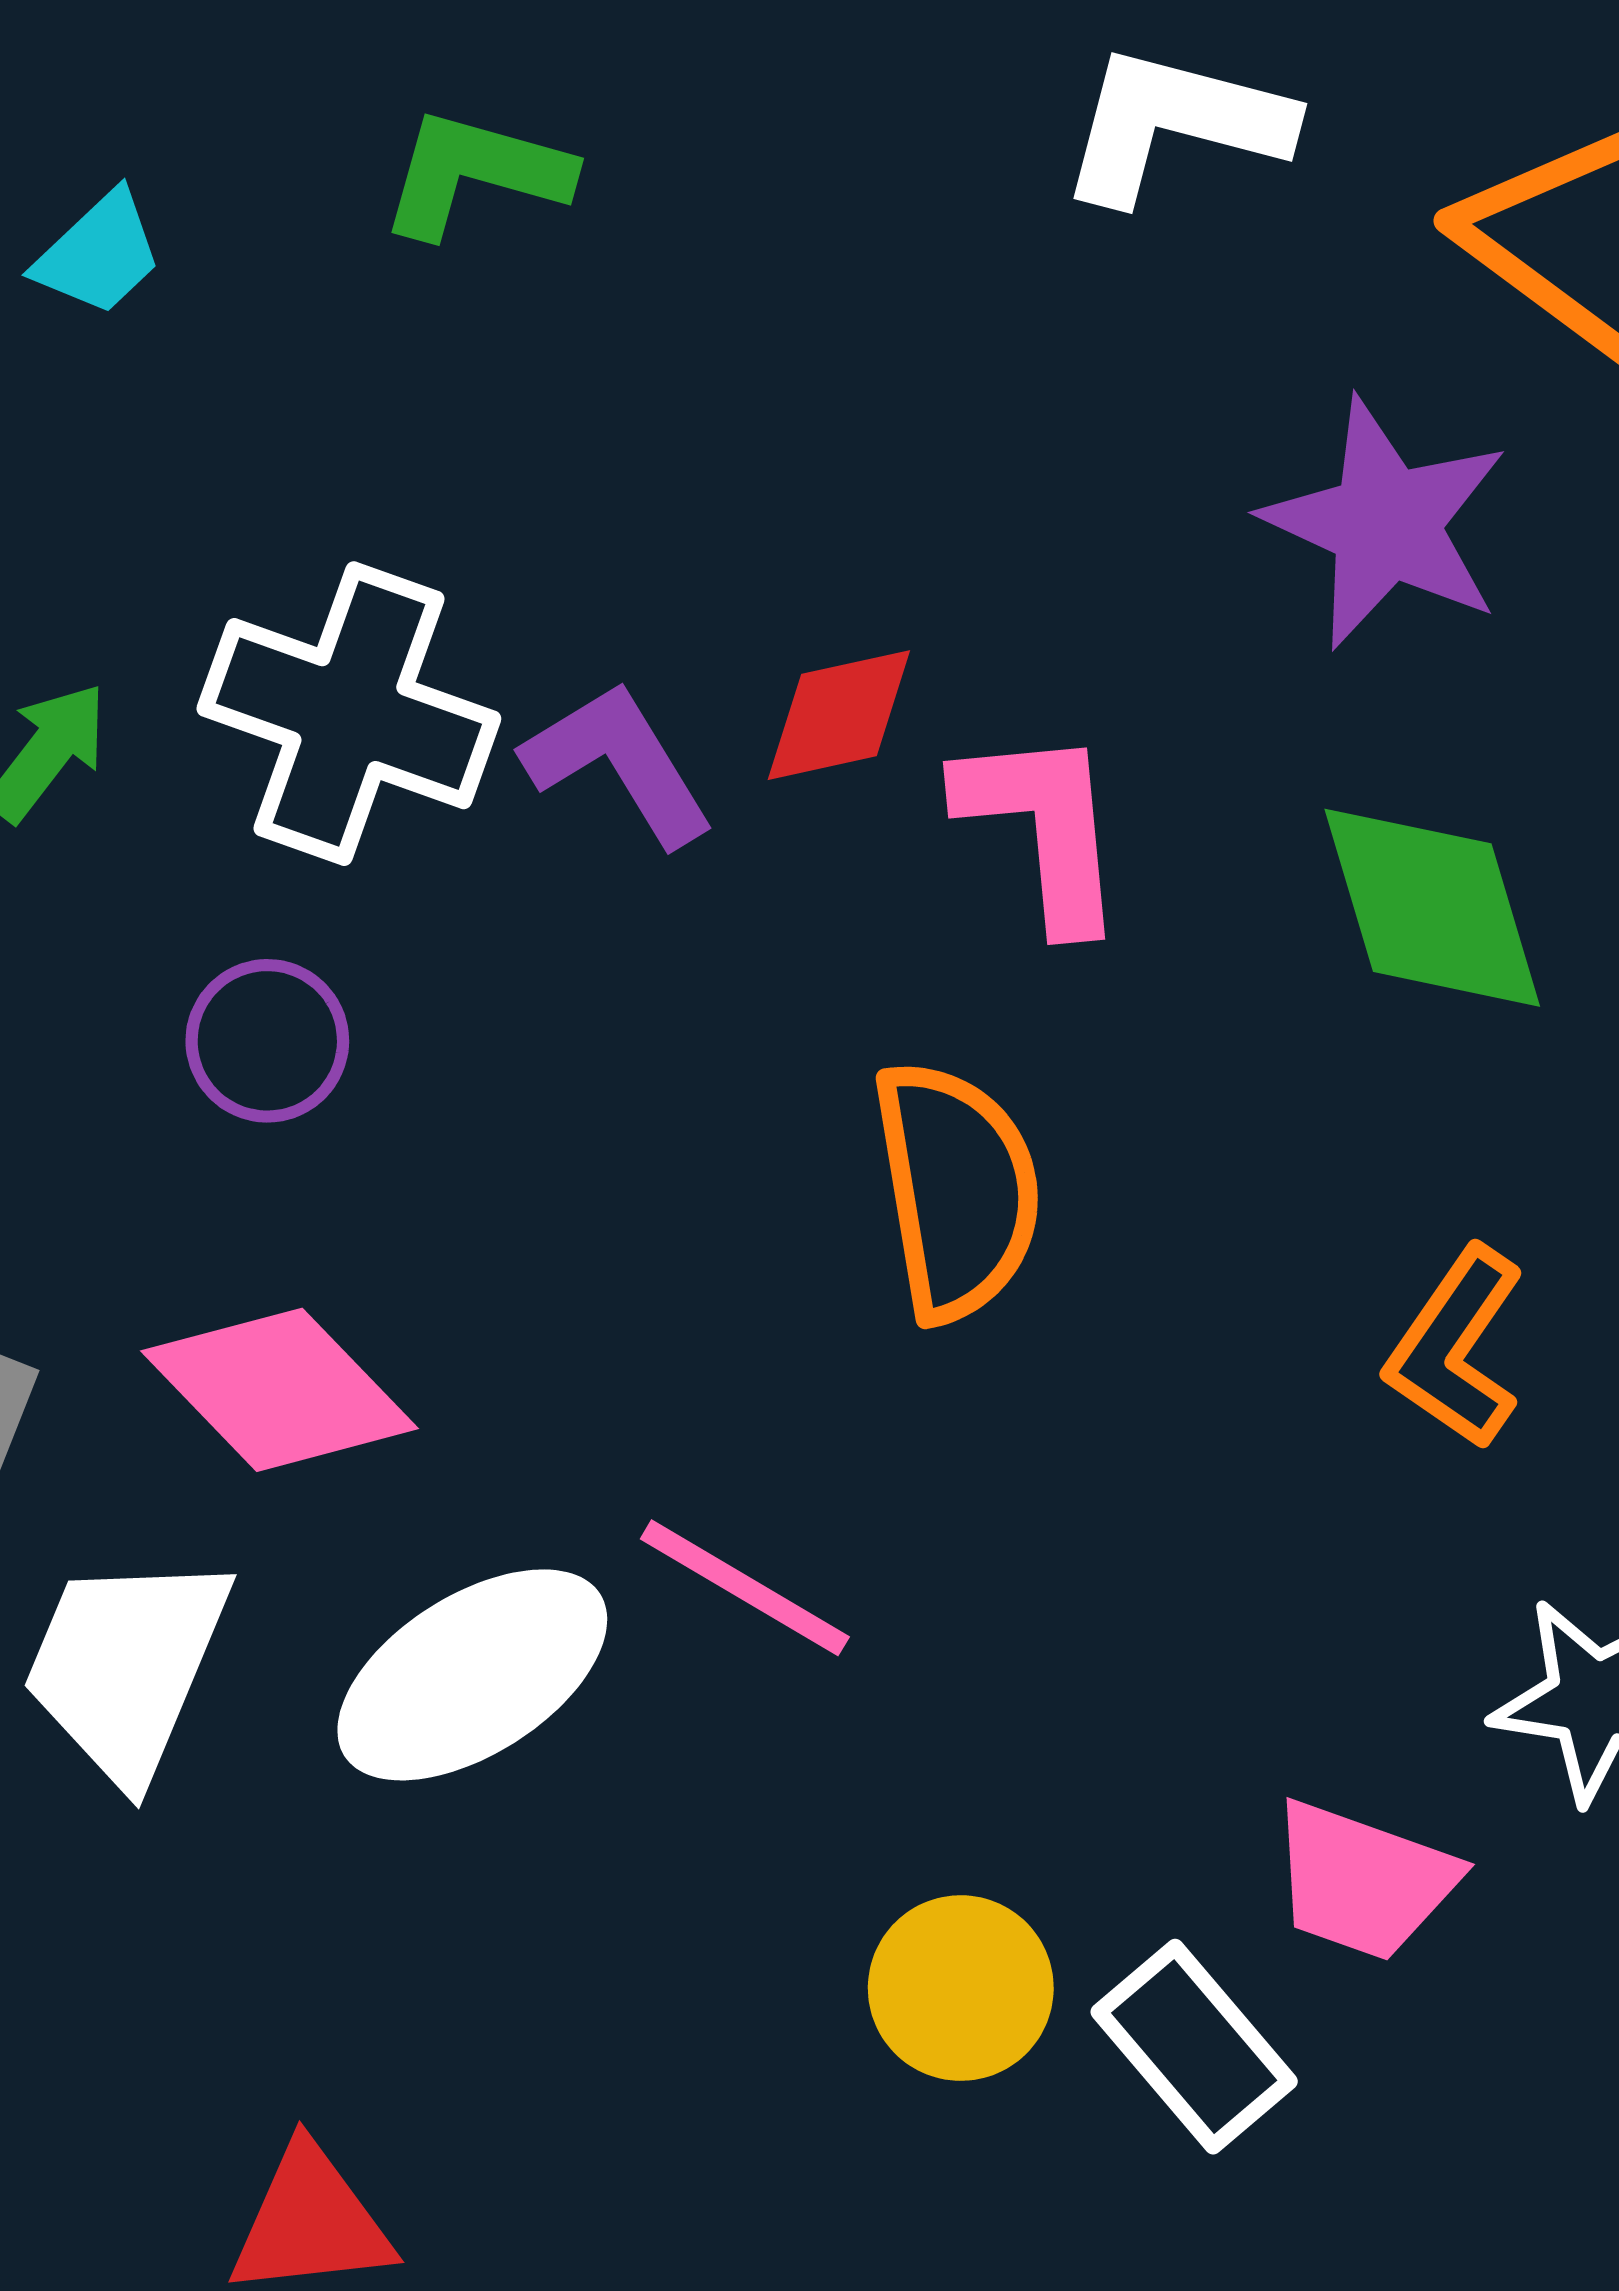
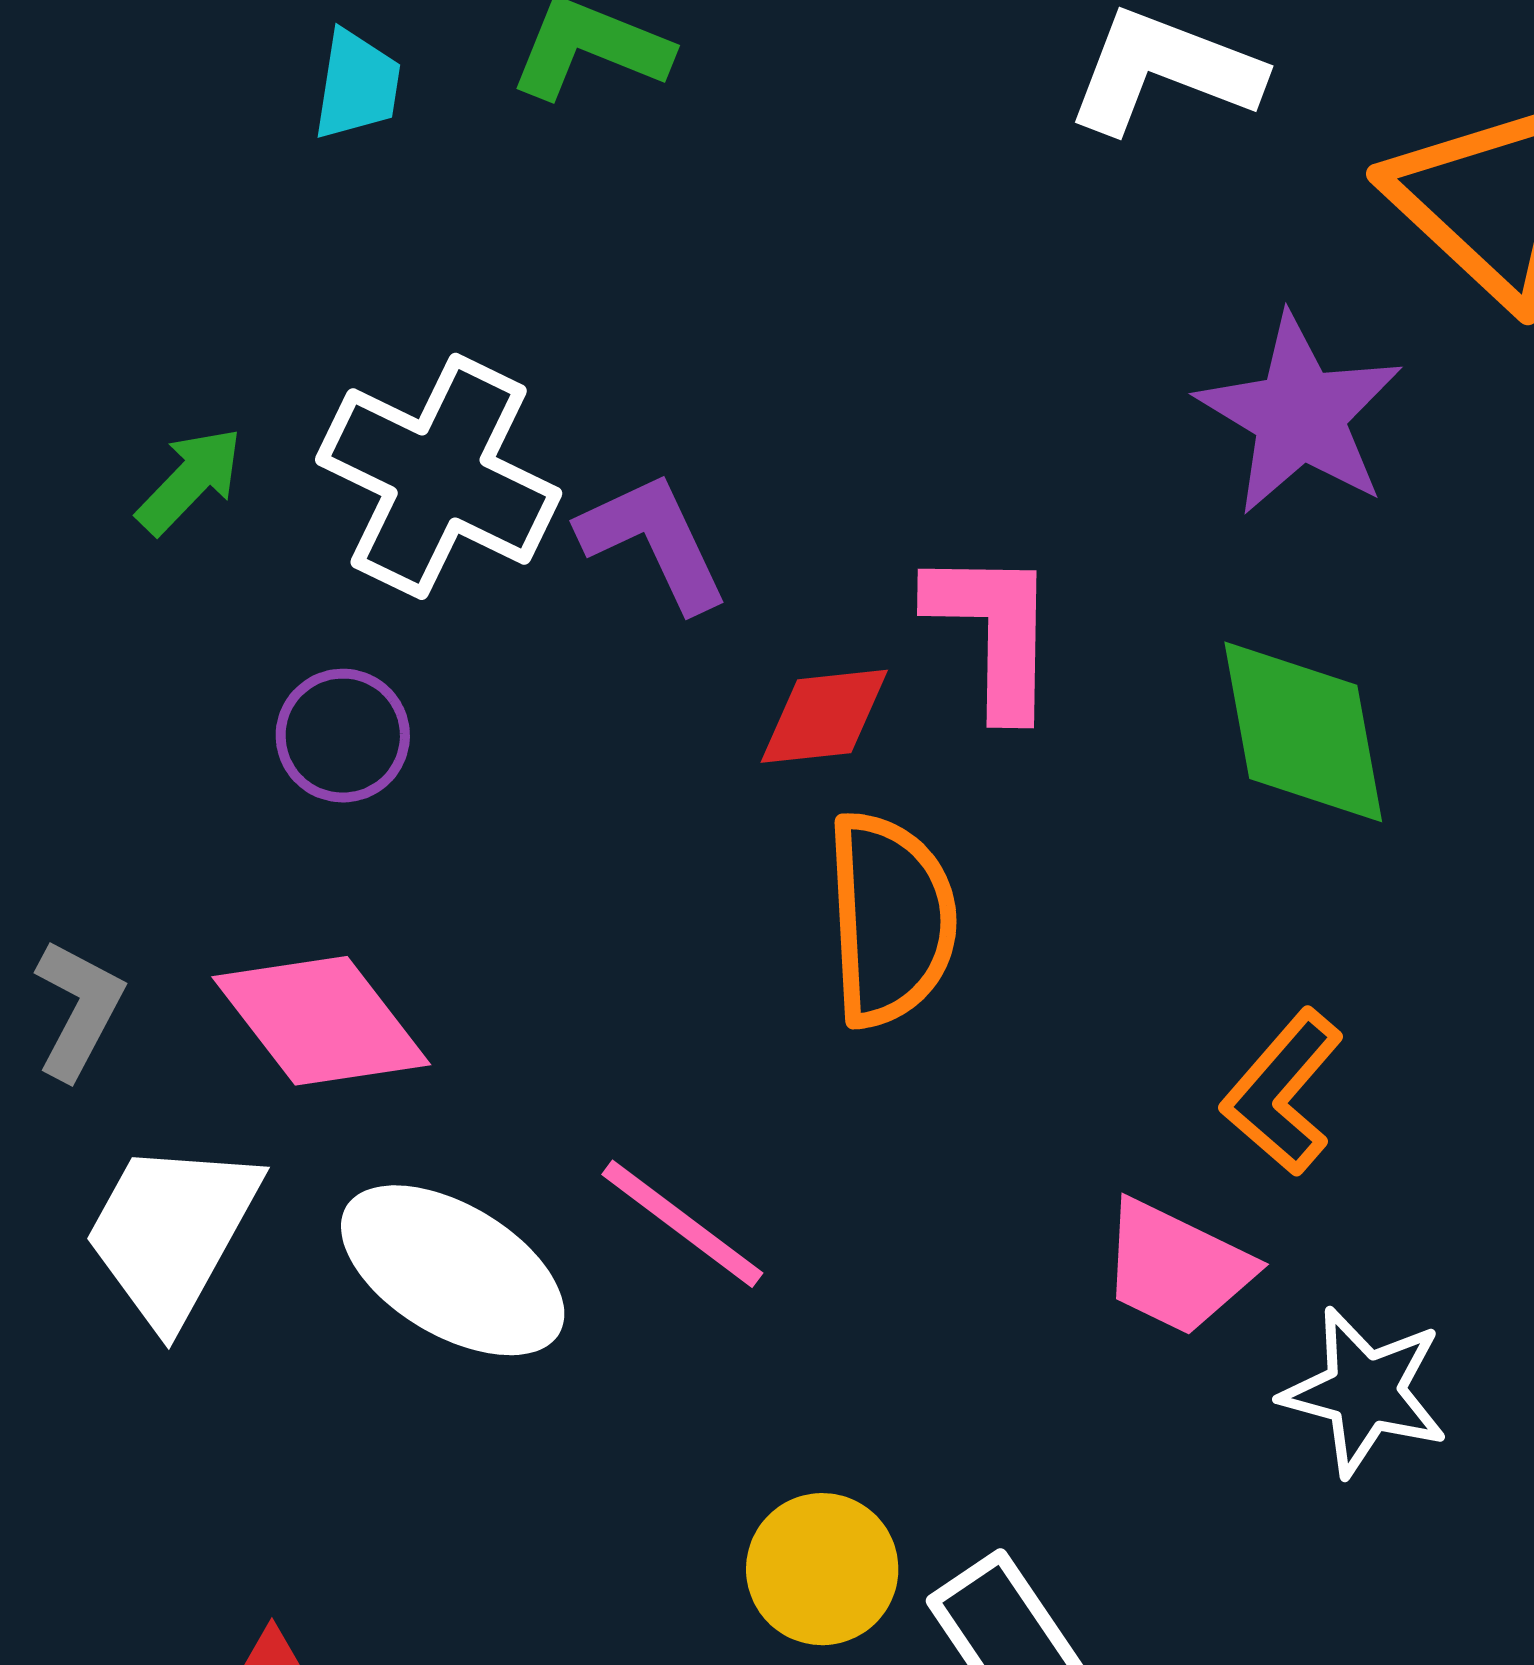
cyan trapezoid: (99, 254) -> (357, 85), moved, turned -44
red diamond: (839, 715) -> (824, 716), moved
white ellipse: (472, 1675) -> (453, 1270), turned 57
pink trapezoid: (1363, 1881) -> (1177, 1267), moved

